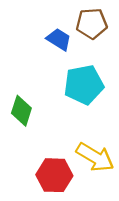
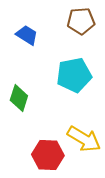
blue trapezoid: (59, 39) -> (27, 35), moved

